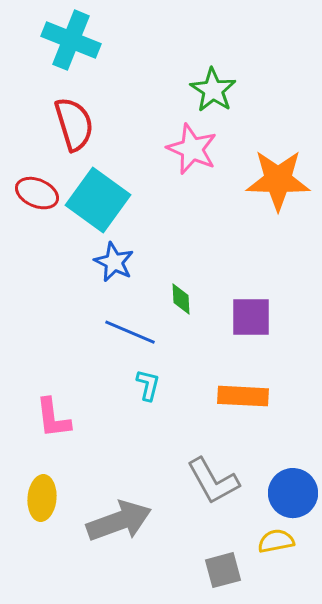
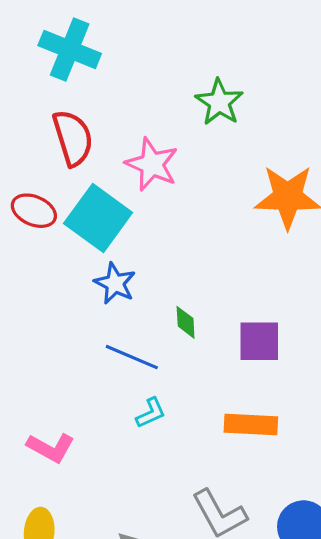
pink star: (192, 149) -> (152, 164), moved
cyan L-shape: (148, 385) -> (151, 413), turned 52
pink L-shape: (53, 418) -> (51, 448), turned -54

